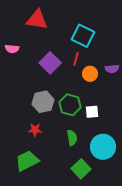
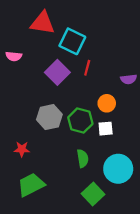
cyan square: (83, 36) -> (72, 41), moved
orange circle: (90, 74) -> (107, 103), moved
red star: (35, 130) -> (22, 149), moved

